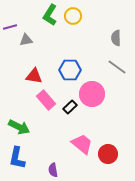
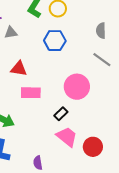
blue hexagon: (70, 70) -> (55, 41), moved
pink rectangle: (46, 100) -> (31, 93), turned -48
black rectangle: (70, 107) -> (61, 114), moved

